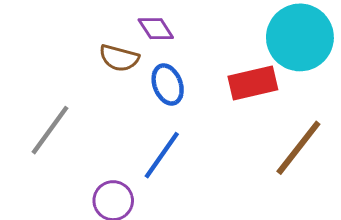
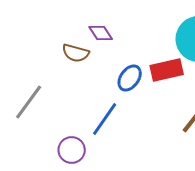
blue ellipse: (168, 84) -> (130, 78), moved, turned 56

